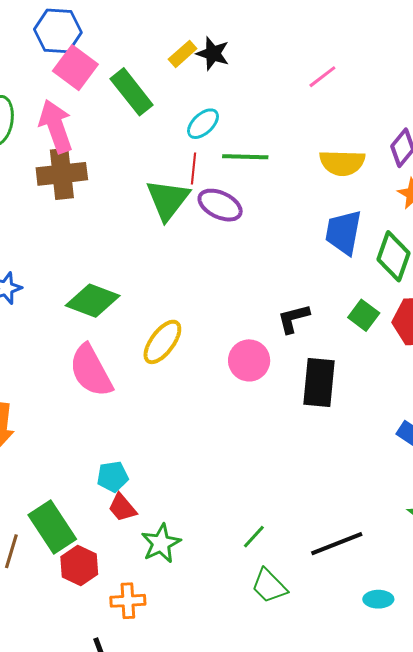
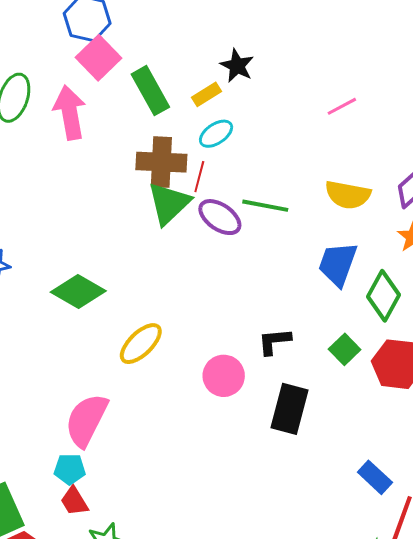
yellow rectangle: (183, 54) -> (207, 94), moved
green line: (245, 157) -> (265, 206), moved
brown cross: (62, 174) -> (161, 162), moved
pink semicircle: (91, 371) -> (86, 420), moved, turned 46

